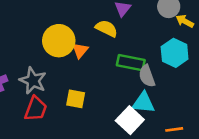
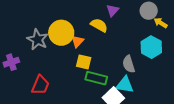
green rectangle: (131, 63) -> (96, 78), moved
gray star: (33, 81) -> (38, 40), moved
yellow square: (76, 99) -> (84, 62), moved

